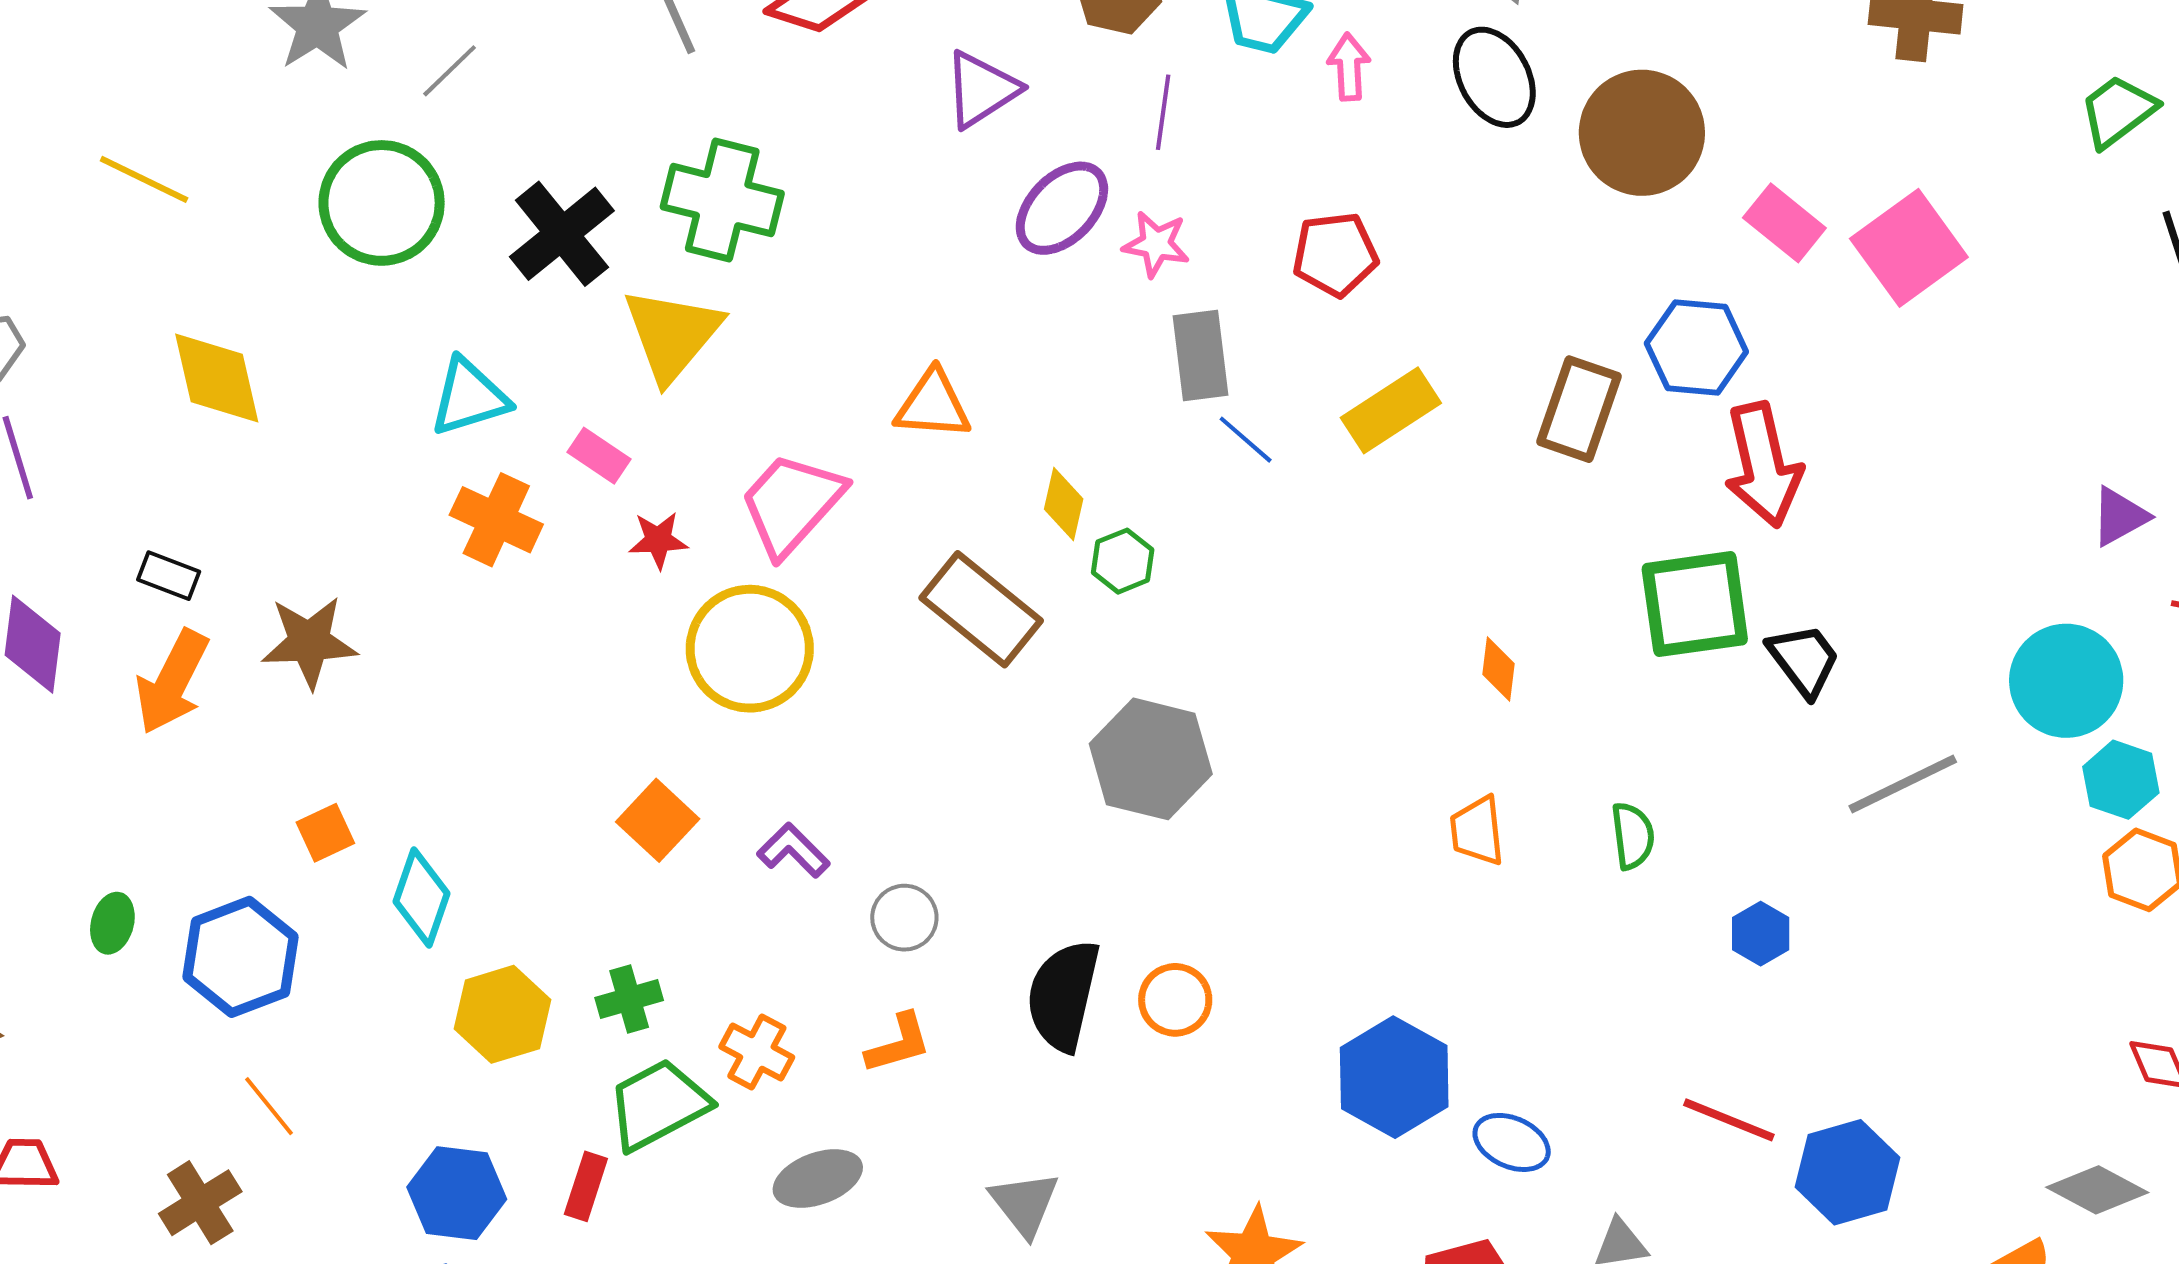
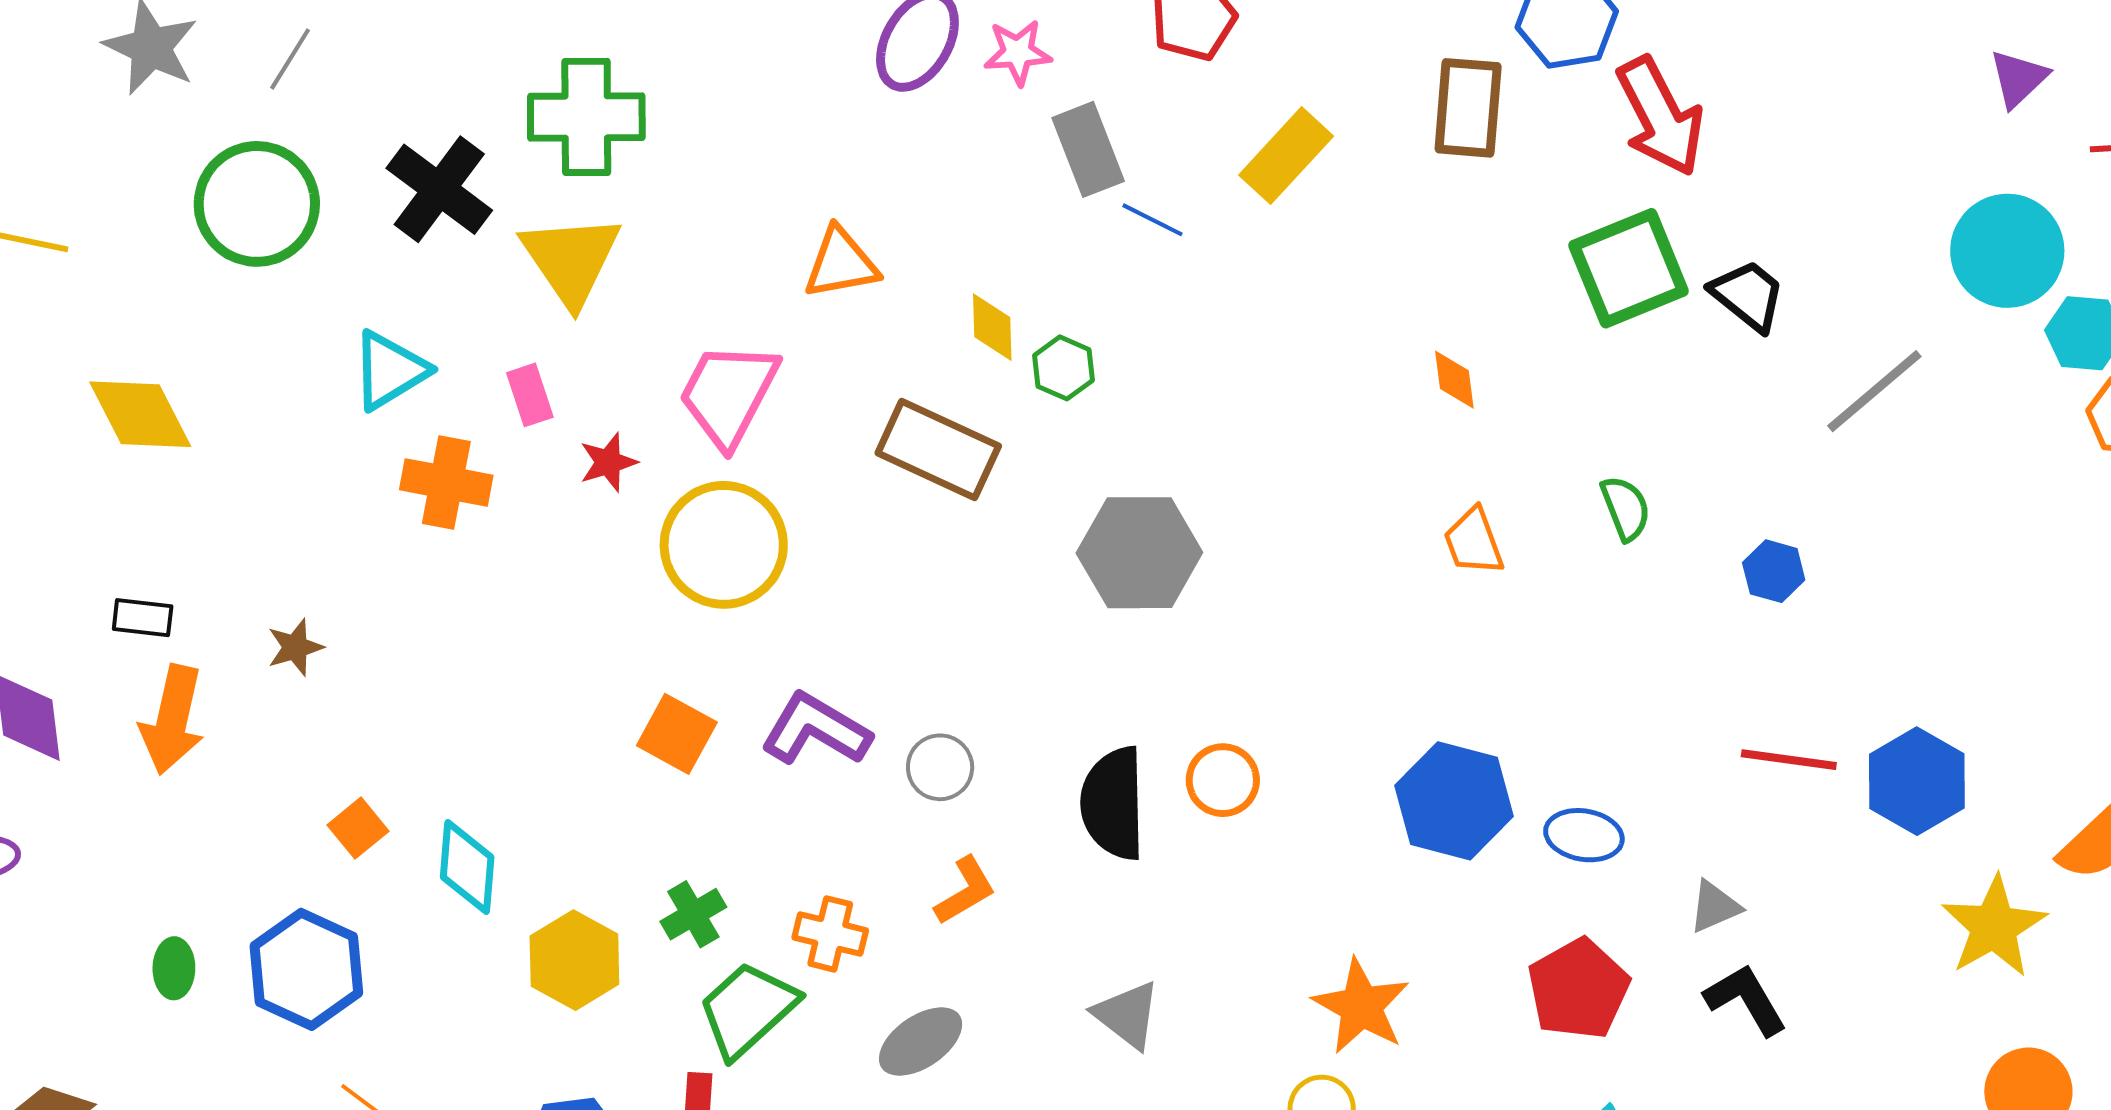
pink rectangle: (599, 456) -> (530, 395), turned 52
brown star: (309, 642) -> (295, 647), size x0.6
purple L-shape: (793, 850) -> (816, 729), size x1.5

